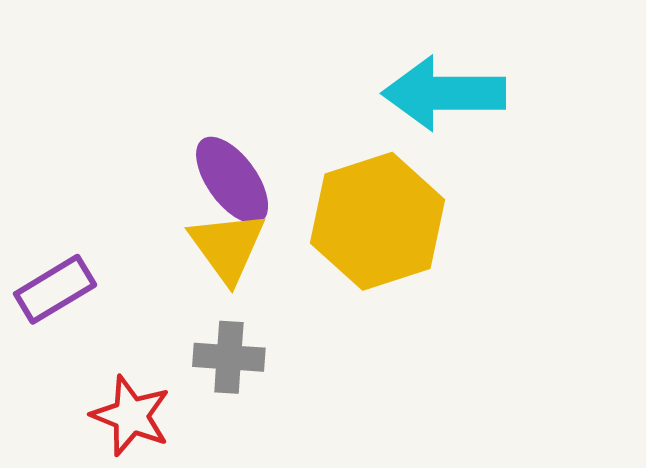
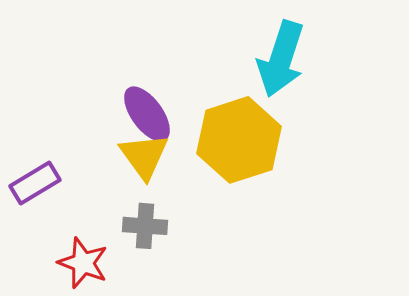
cyan arrow: (444, 93) -> (281, 59), turned -72

